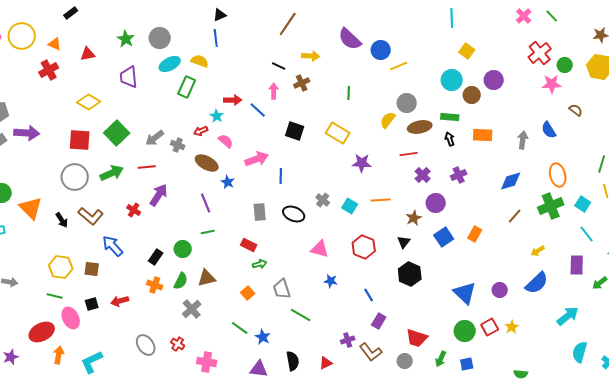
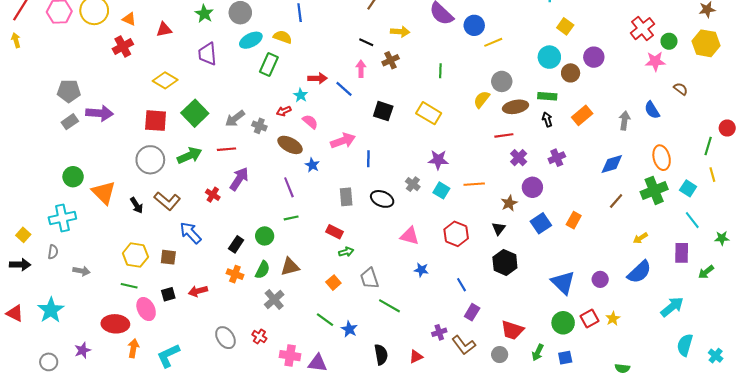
orange rectangle: (483, 135) -> (582, 115), turned -42
purple star: (362, 163) -> (438, 160), moved
red ellipse: (42, 332) -> (115, 324), turned 30
purple triangle: (259, 369) -> (318, 363), moved

